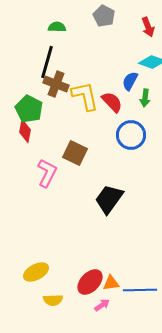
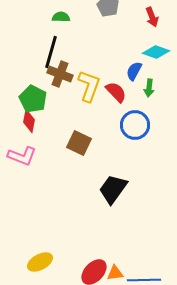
yellow L-shape: (85, 96) -> (89, 86), turned 32
pink L-shape: (47, 173) -> (22, 156), moved, turned 84

